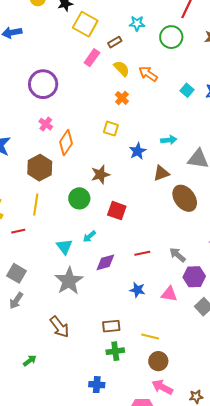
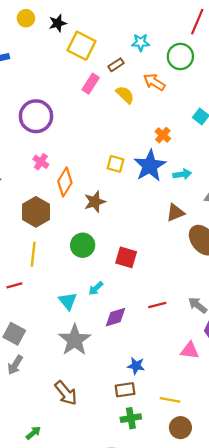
orange arrow: (148, 74) -> (154, 82), moved
orange cross: (122, 98) -> (163, 135), moved
blue star: (138, 151) -> (150, 166), moved, size x1.6
brown star: (100, 174) -> (95, 202), moved
blue star: (137, 290) -> (136, 366), moved

